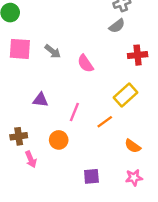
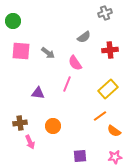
gray semicircle: (117, 26) -> (84, 37), moved
red cross: (138, 55) -> (110, 50), moved
pink line: (74, 112) -> (67, 84), moved
orange line: (105, 122) -> (100, 116), moved

